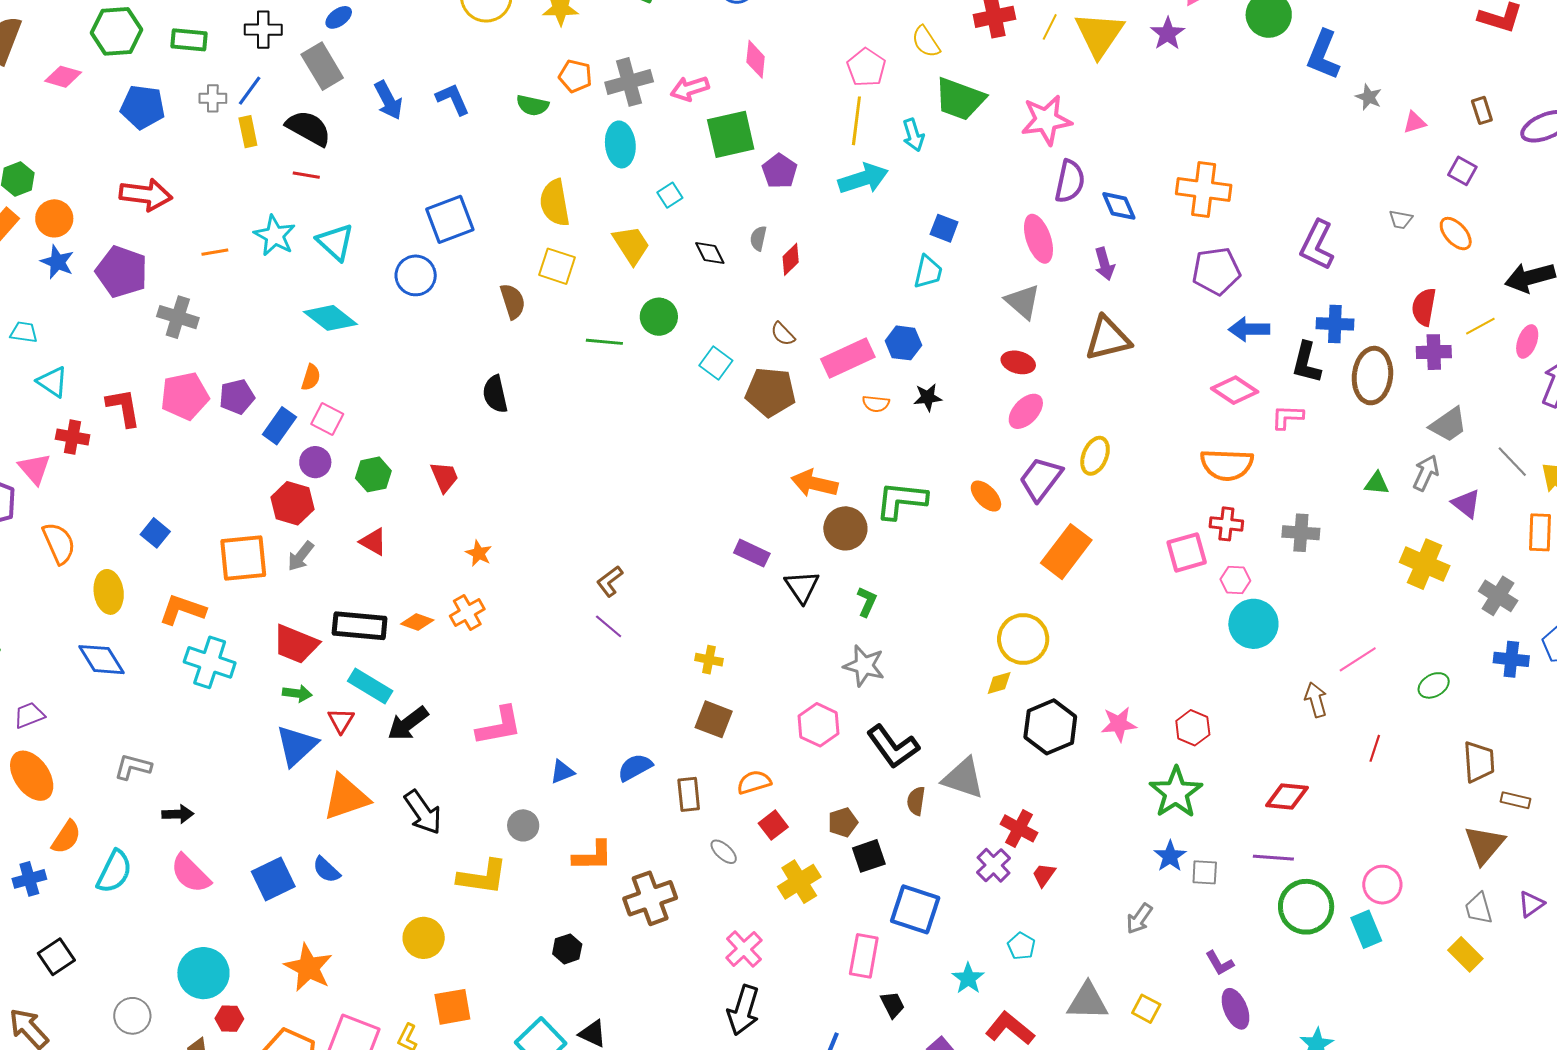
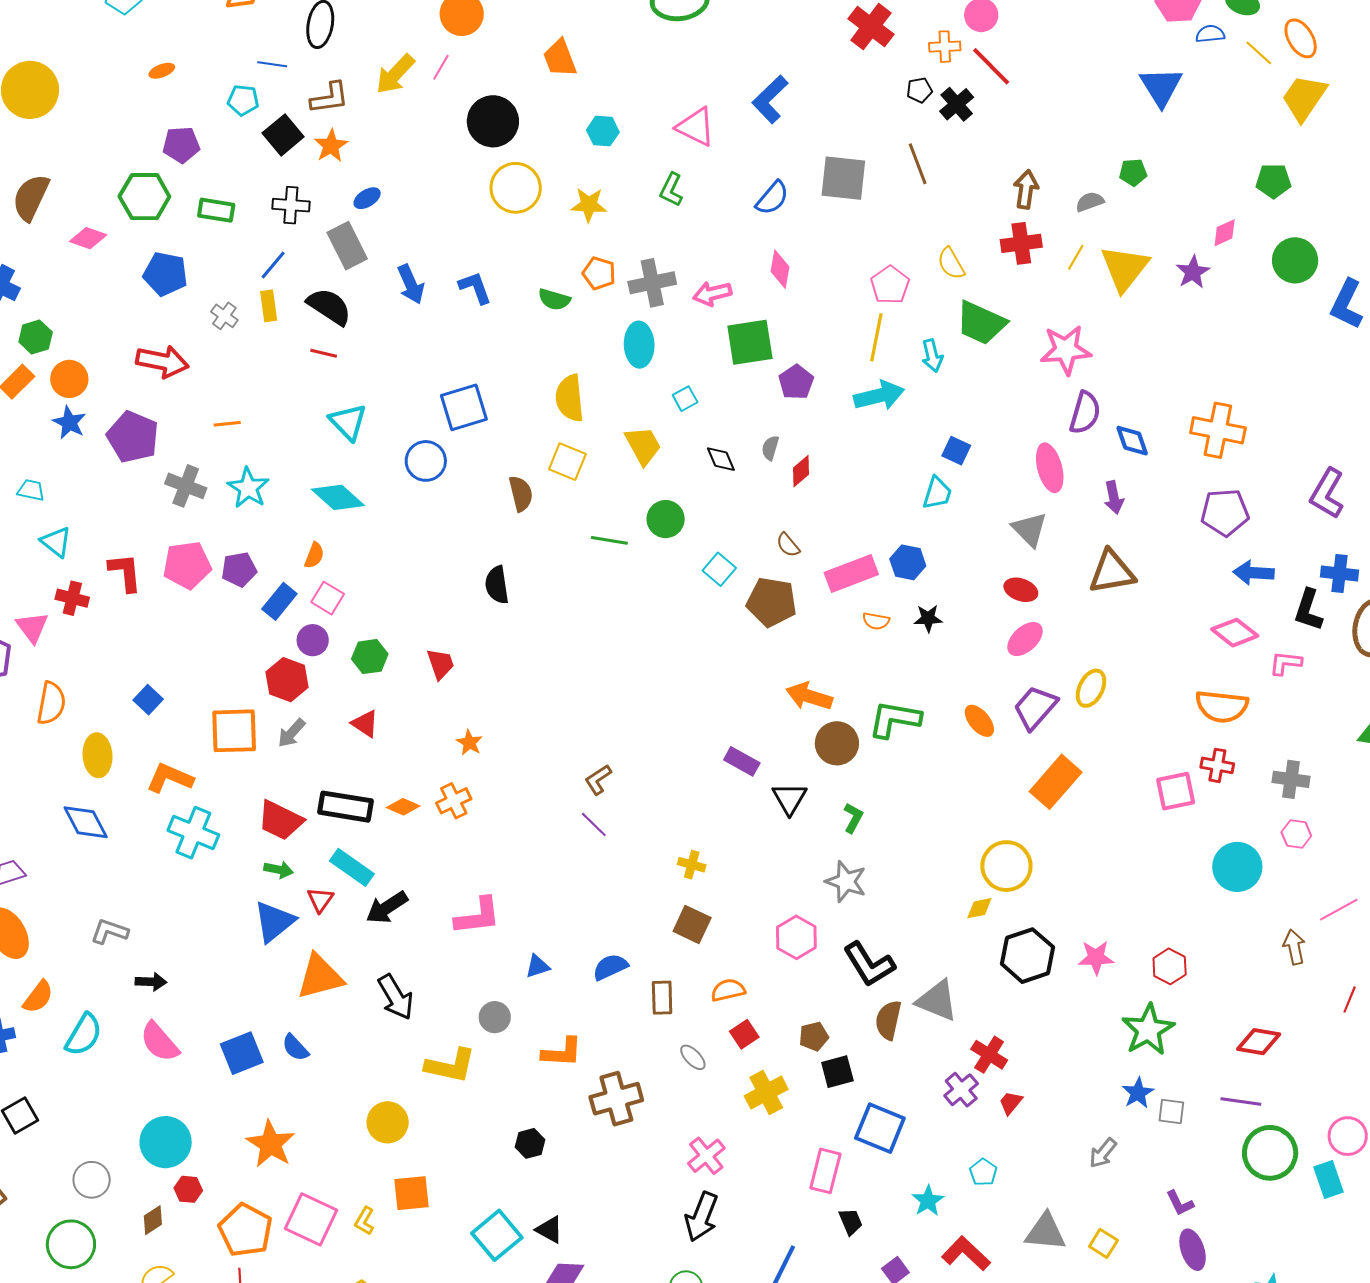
gray cross: (213, 98) -> (224, 316), moved, turned 32
cyan star: (275, 236) -> (248, 488), moved
orange semicircle: (59, 543) -> (51, 703), turned 30
pink hexagon: (1235, 580) -> (1296, 834), moved
brown semicircle: (916, 801) -> (888, 1020), size x1.4

